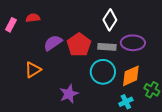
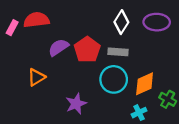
red semicircle: (33, 18) -> (36, 20), size x1.6
purple ellipse: (133, 43) -> (157, 22), moved

